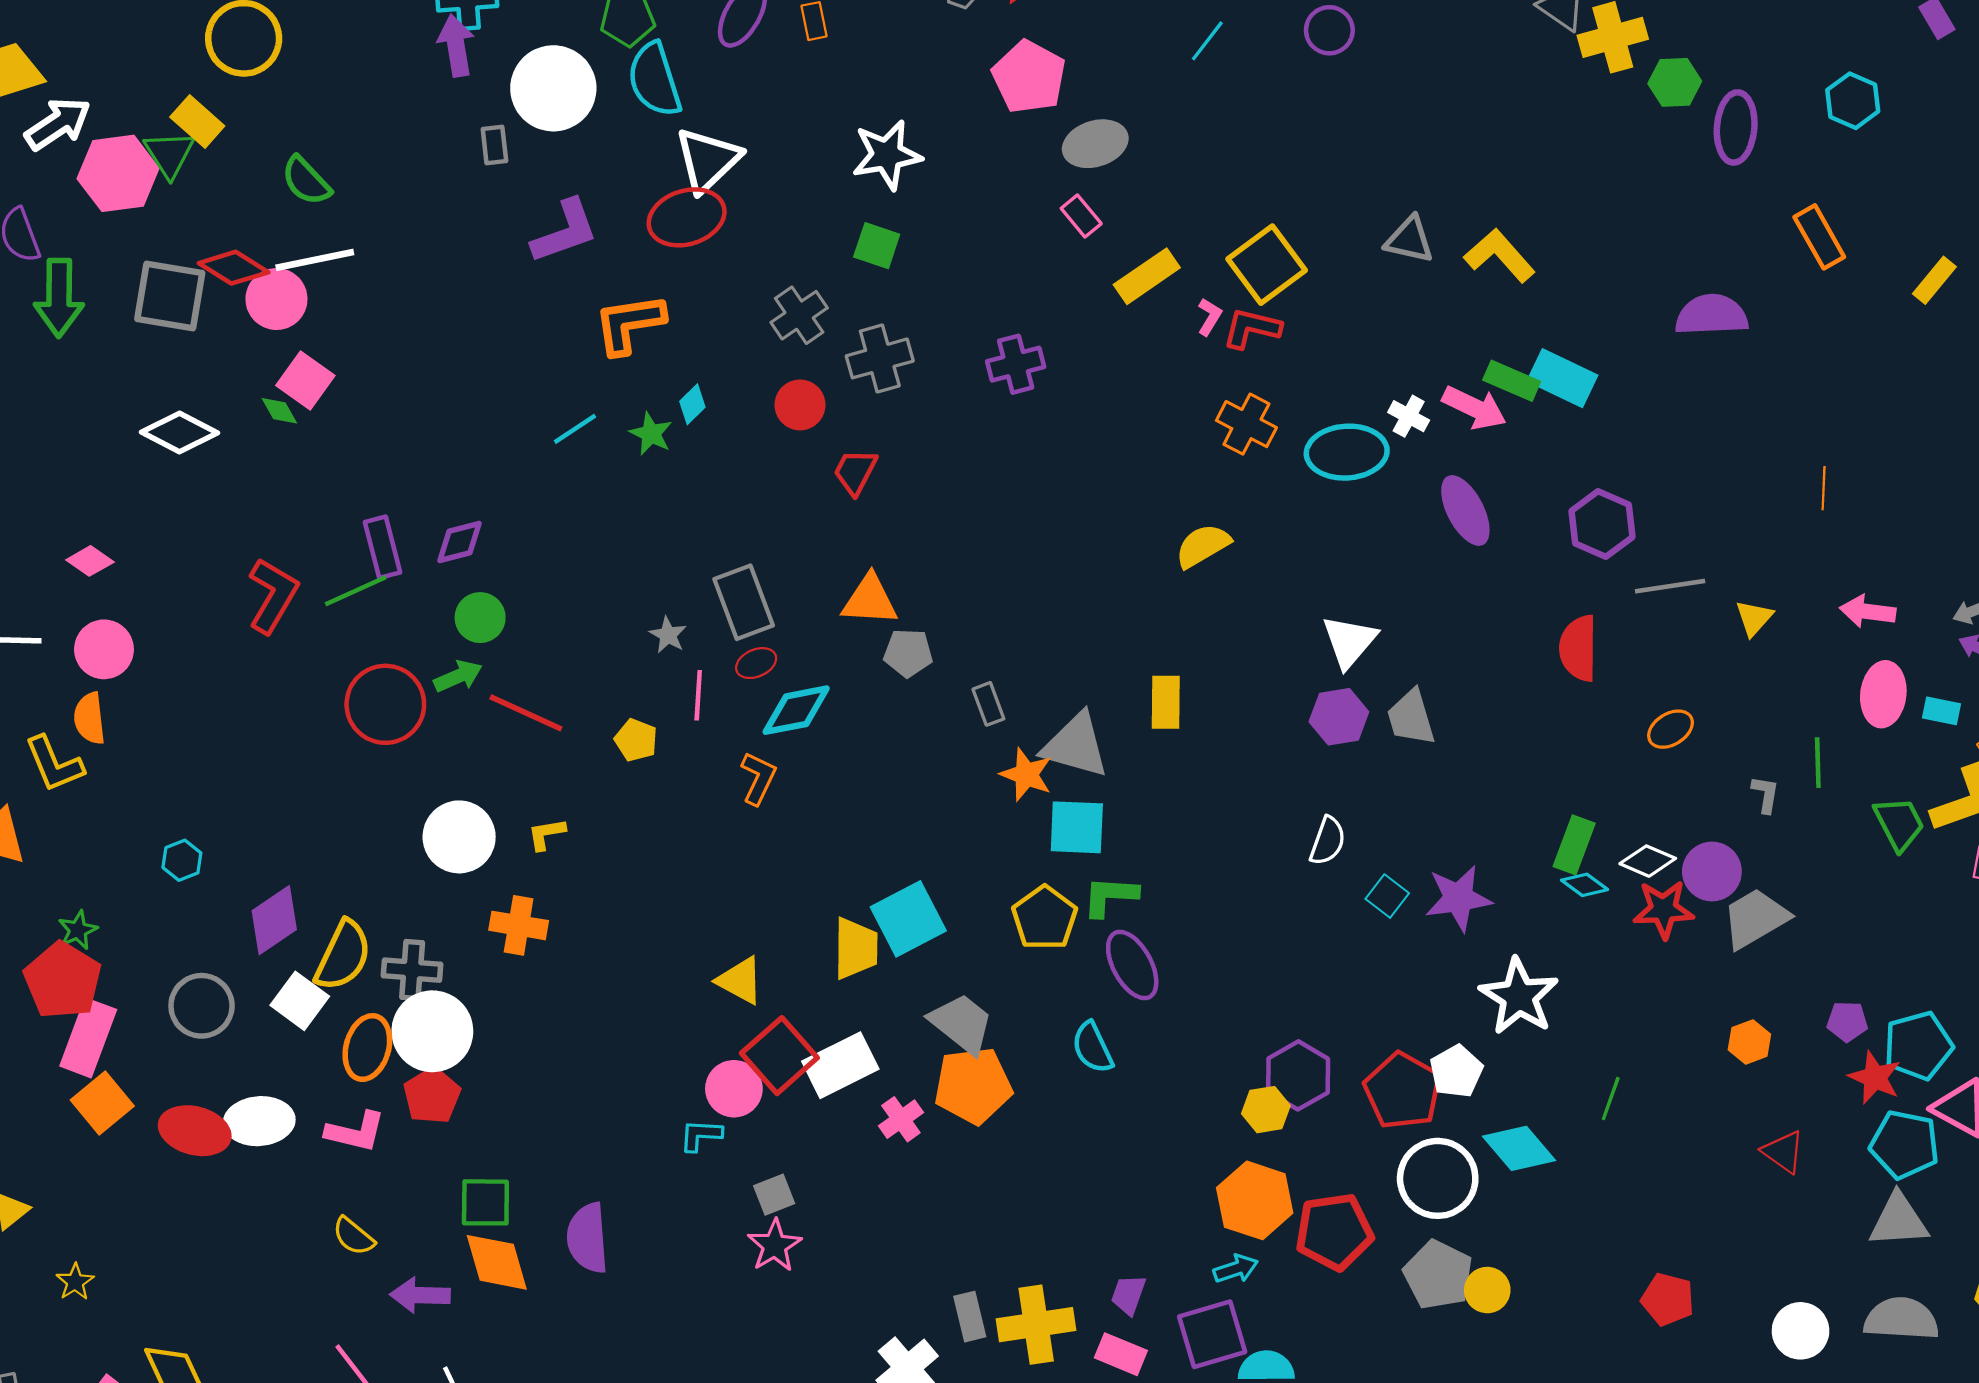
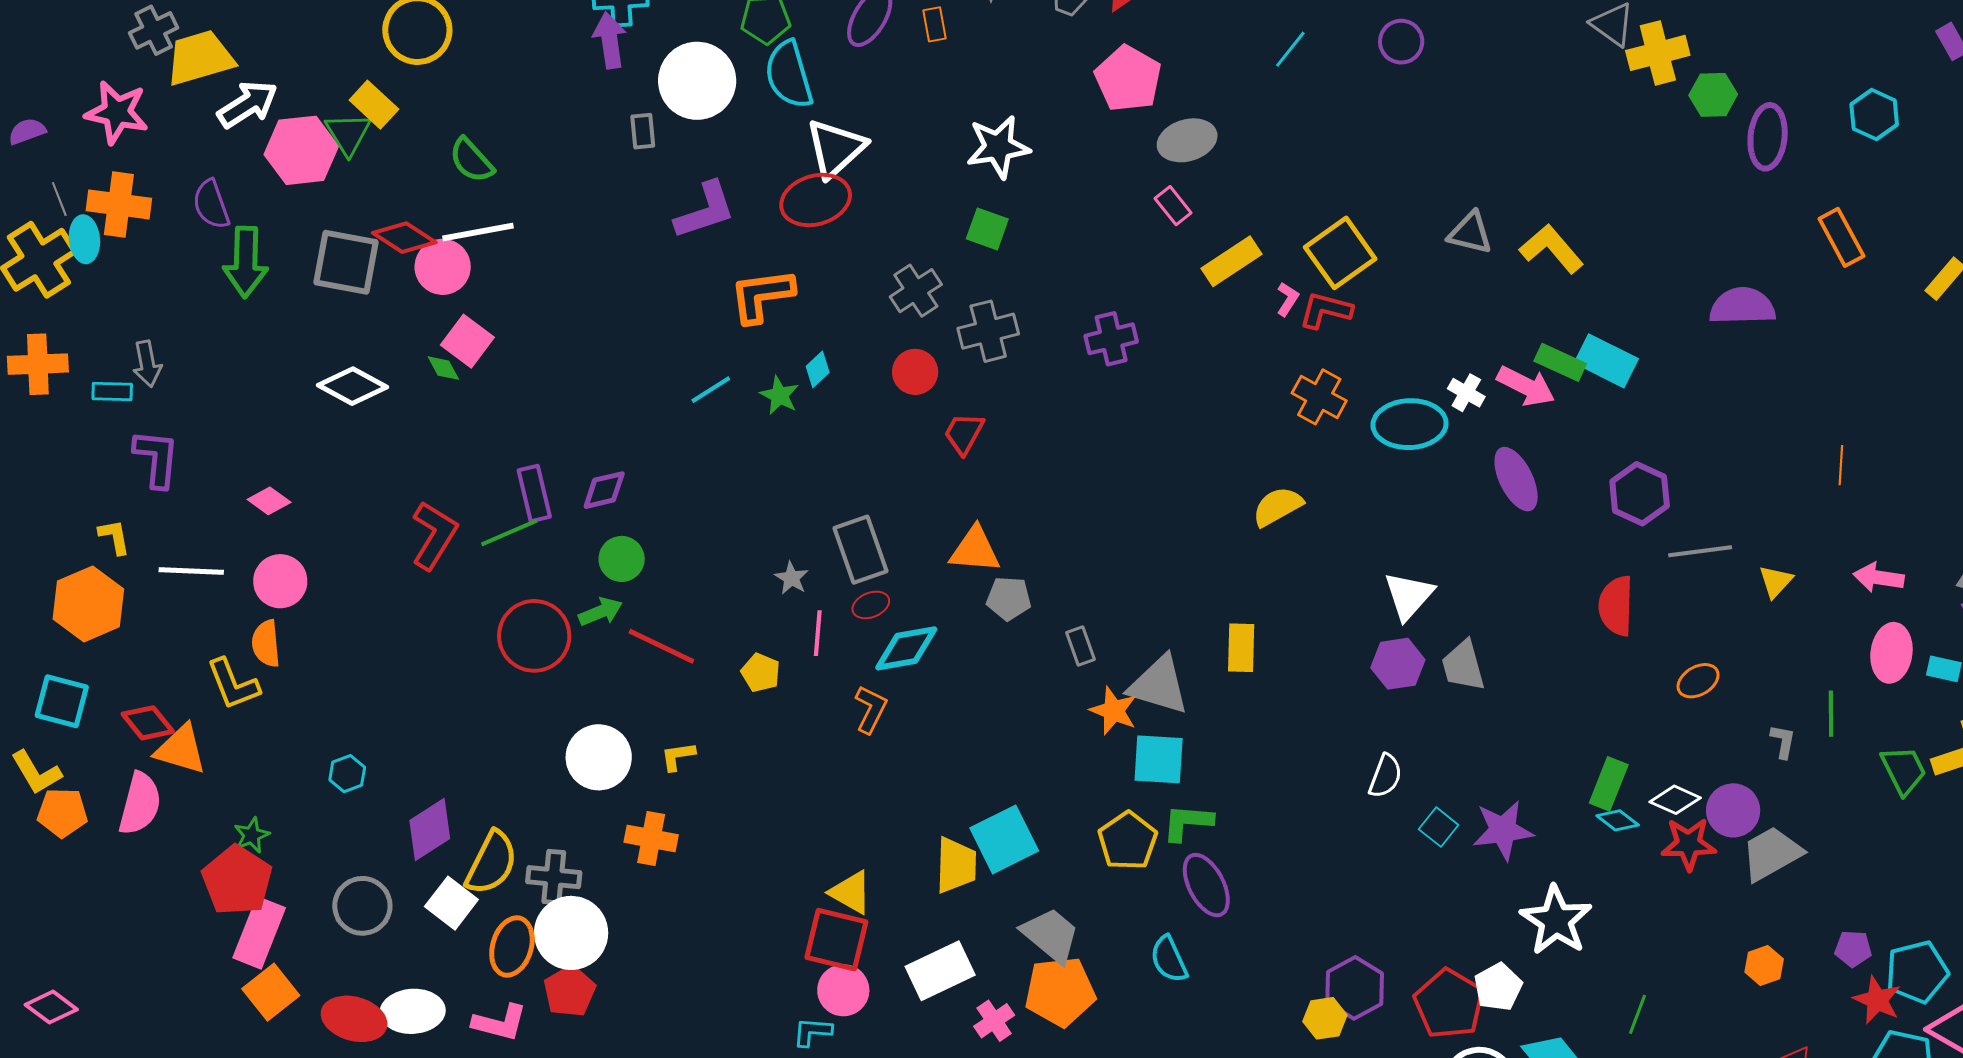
red square: (779, 1056) -> (836, 940), moved, turned -36

